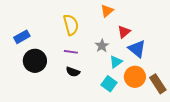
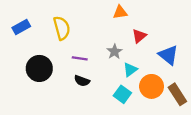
orange triangle: (107, 11) -> (120, 12), turned 32
yellow semicircle: (71, 25) -> (62, 28), moved
blue rectangle: (22, 37) -> (21, 27), moved
blue triangle: (137, 49) -> (168, 55), moved

